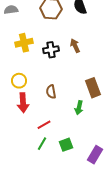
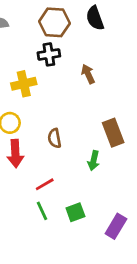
yellow cross: (24, 43) -> (24, 84), moved
black cross: (51, 50) -> (49, 54), moved
green line: (42, 144) -> (42, 211), turned -56

